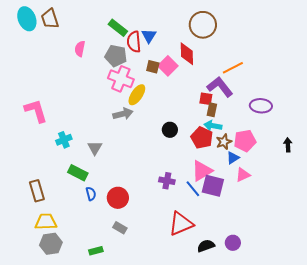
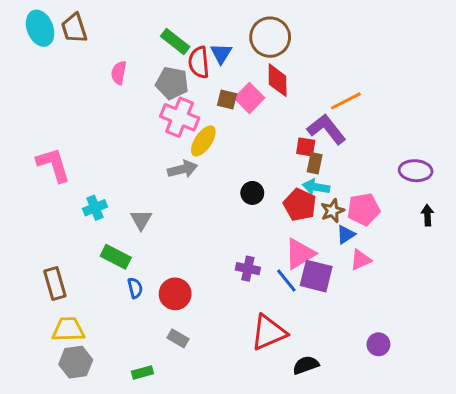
brown circle: (203, 25) -> (270, 37), moved
purple ellipse: (261, 106) -> (416, 171), moved
purple circle: (233, 243) -> (378, 344), moved

